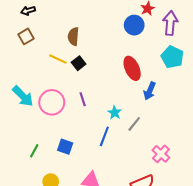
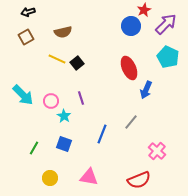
purple arrow: (170, 23) -> (166, 24), turned 40
brown semicircle: (73, 36) -> (63, 32), moved, turned -108
pink circle: (52, 102) -> (51, 101), size x0.6
cyan star: (115, 113) -> (64, 116), moved

